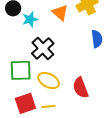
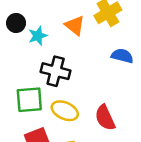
blue semicircle: (97, 39) -> (122, 56), turned -66
black cross: (43, 48) -> (56, 71), turned -30

